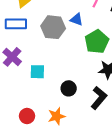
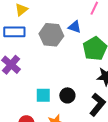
cyan square: (37, 72) -> (43, 95), moved

